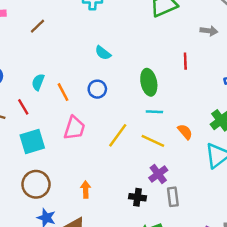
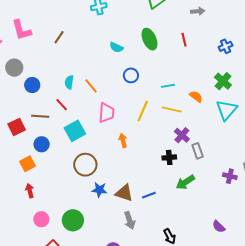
green ellipse: (149, 82) -> (149, 39), moved
blue circle: (97, 89) -> (131, 75), moved
orange arrow: (86, 189) -> (123, 140), moved

